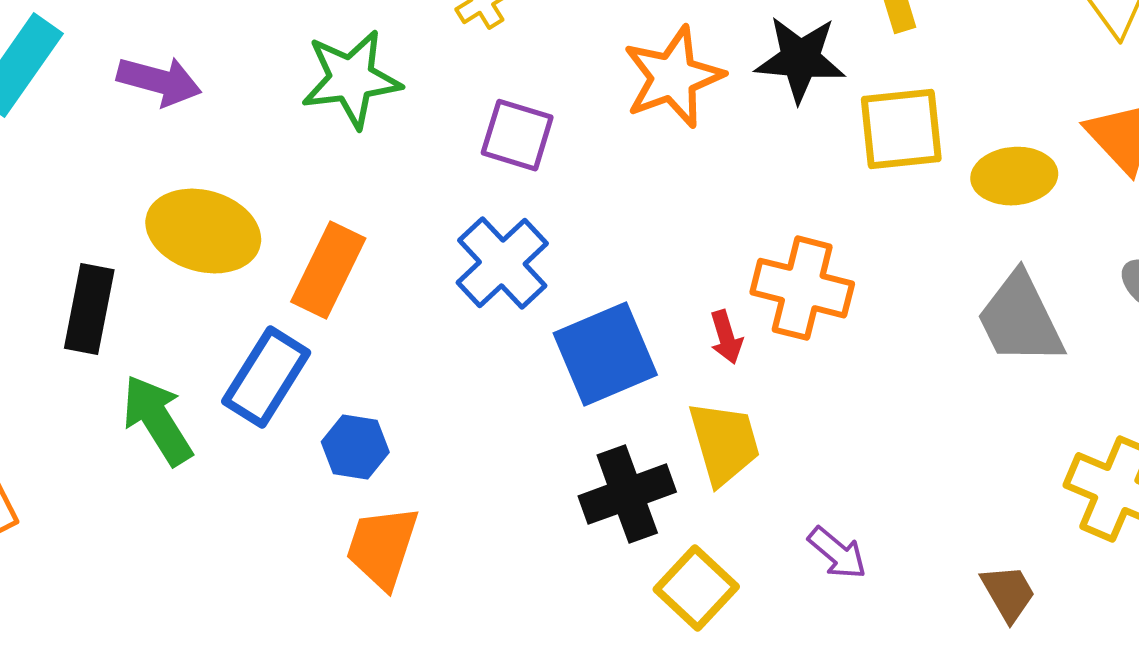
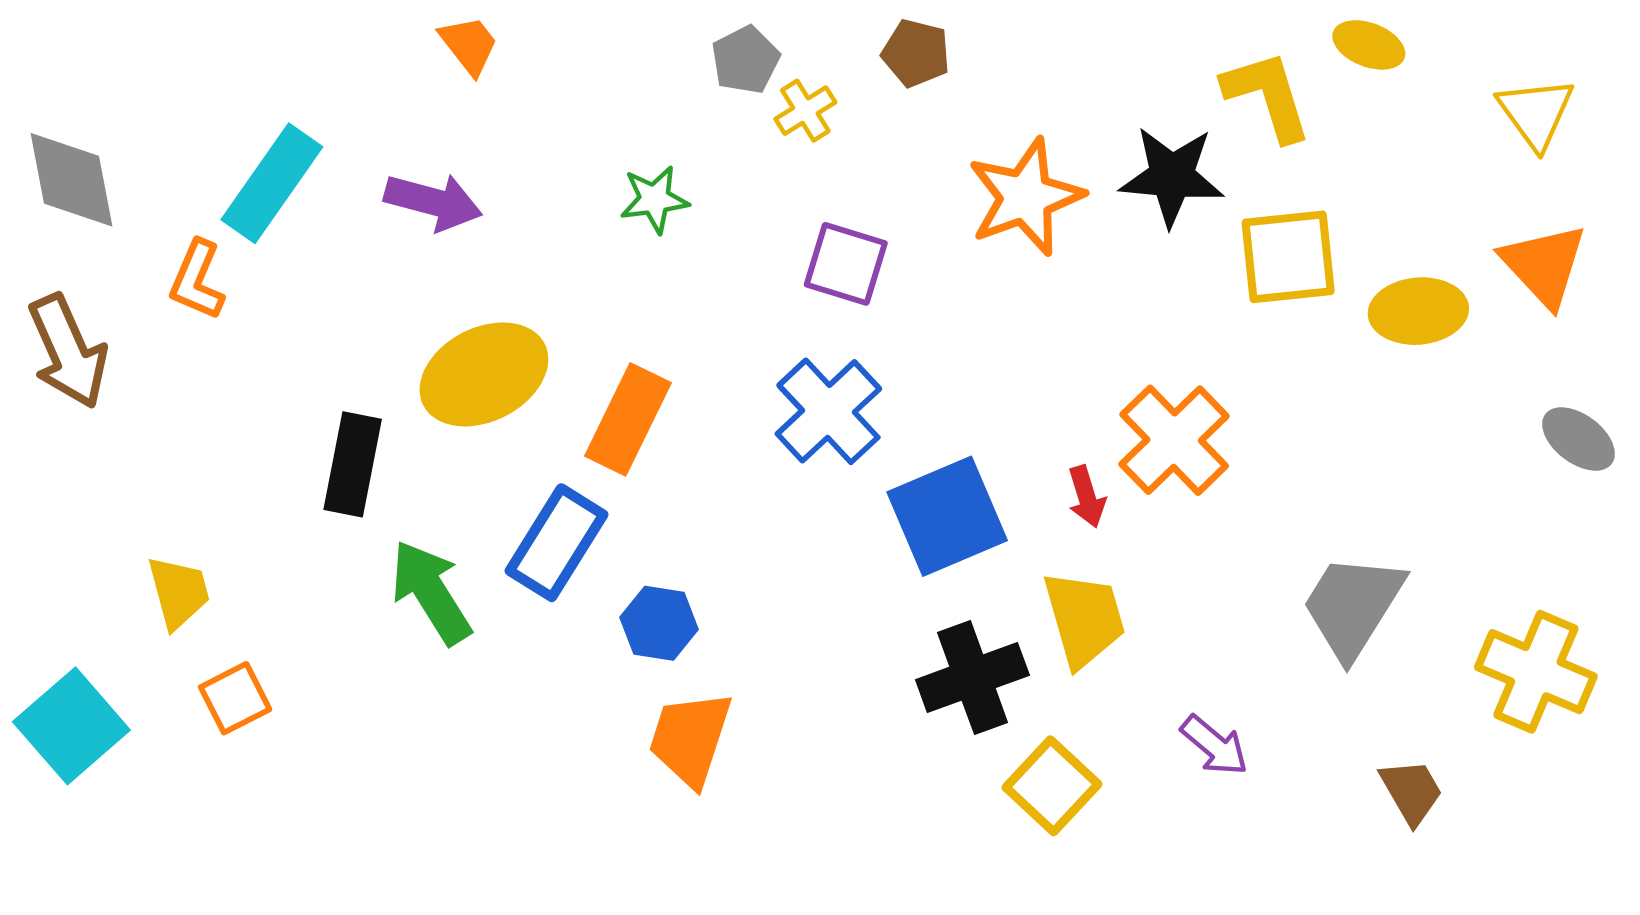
green star: (351, 79) -> (654, 199), size x0.6
yellow ellipse: (203, 231) -> (484, 374), turned -43
orange cross: (802, 288) -> (1174, 440), turned 32
gray trapezoid: (1020, 319) -> (1353, 606), moved, turned 58

